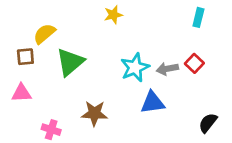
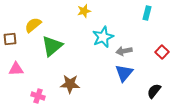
brown square: (25, 57) -> (10, 39), moved
red square: (194, 63) -> (162, 52), moved
cyan star: (135, 67) -> (103, 37), moved
blue triangle: (152, 103) -> (124, 73), moved, turned -42

